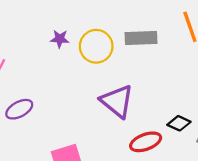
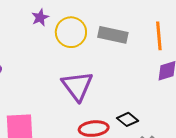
purple star: (60, 39) -> (40, 17), turned 30

